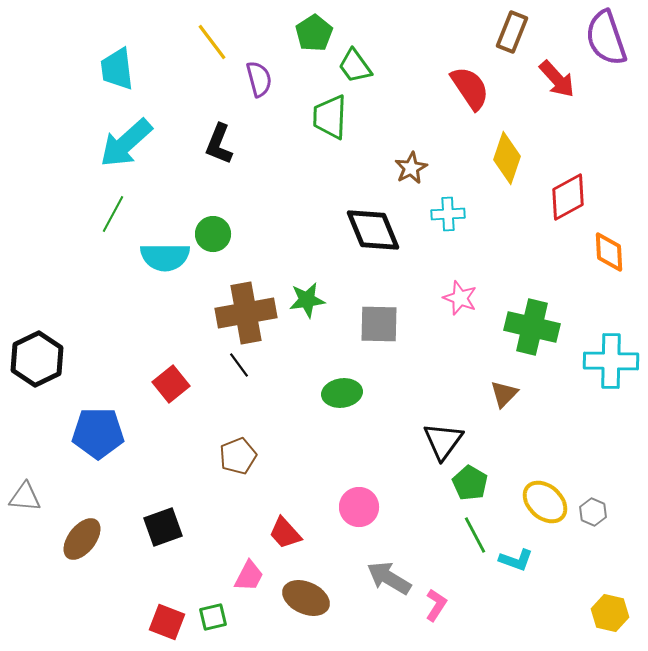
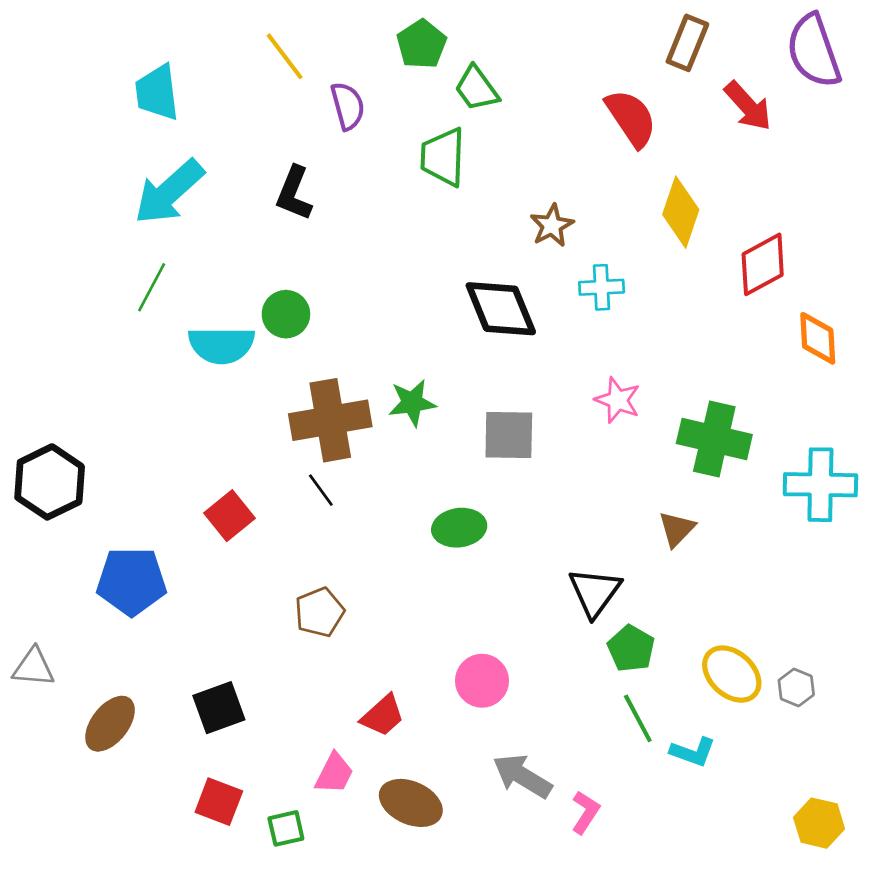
red trapezoid: (285, 533) -> (383, 716), turned -90
red square: (167, 622) -> (219, 802), moved

